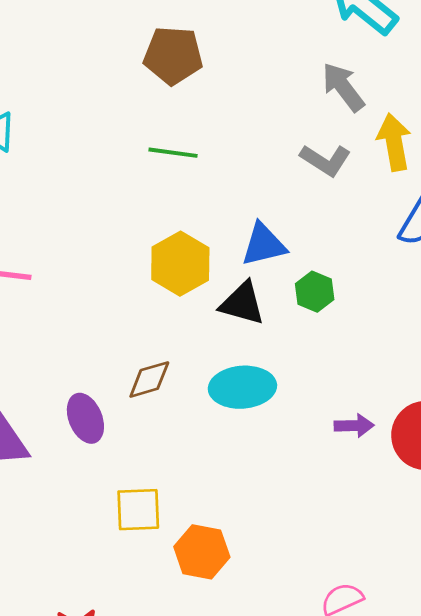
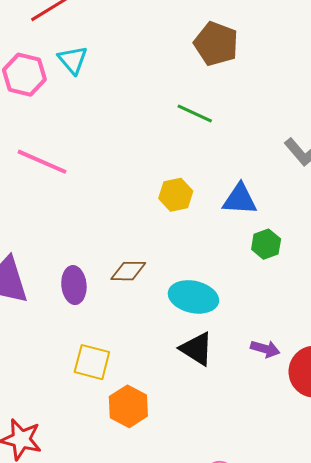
yellow hexagon: (180, 264) -> (176, 195), size x0.7
black triangle: (242, 303) -> (197, 349), moved

